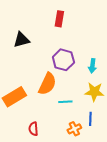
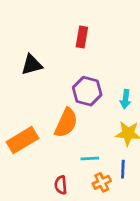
cyan line: (65, 102) -> (90, 159), moved
red semicircle: (33, 129) -> (61, 185), moved

